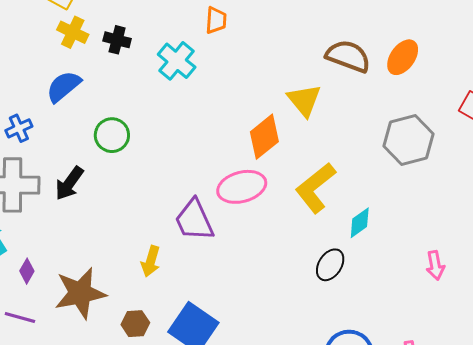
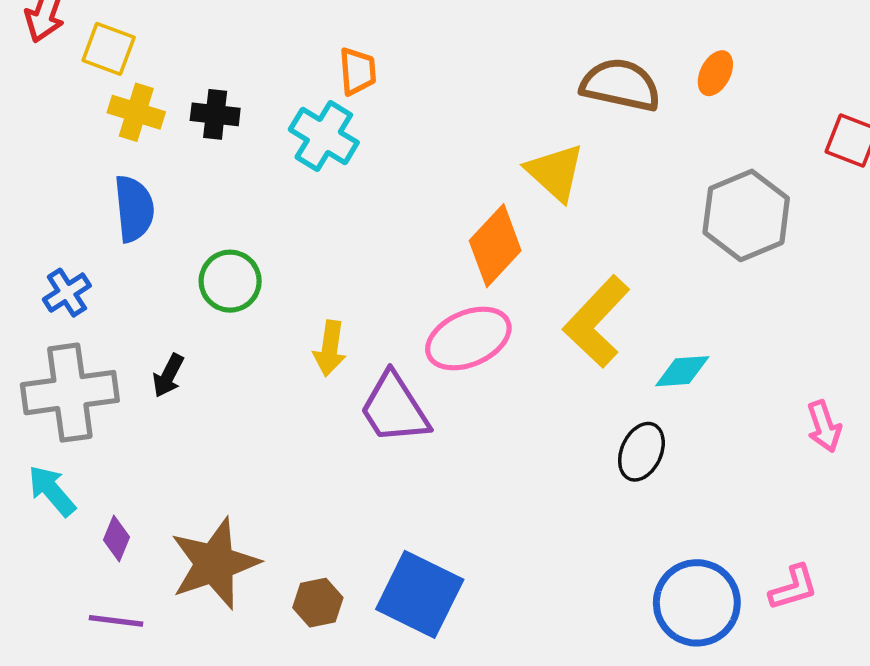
orange trapezoid: (216, 20) -> (358, 71), moved
orange ellipse: (403, 57) -> (715, 73), size x0.7
blue semicircle: (64, 86) -> (134, 209), turned 132
black arrow: (69, 183) -> (168, 376), size x0.7
cyan diamond: (360, 223) -> (682, 371), turned 40
yellow arrow: (151, 261) -> (330, 348), moved

